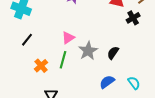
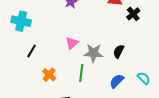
gray star: (88, 51) -> (93, 53), turned -30
green line: (63, 60) -> (81, 73), moved

